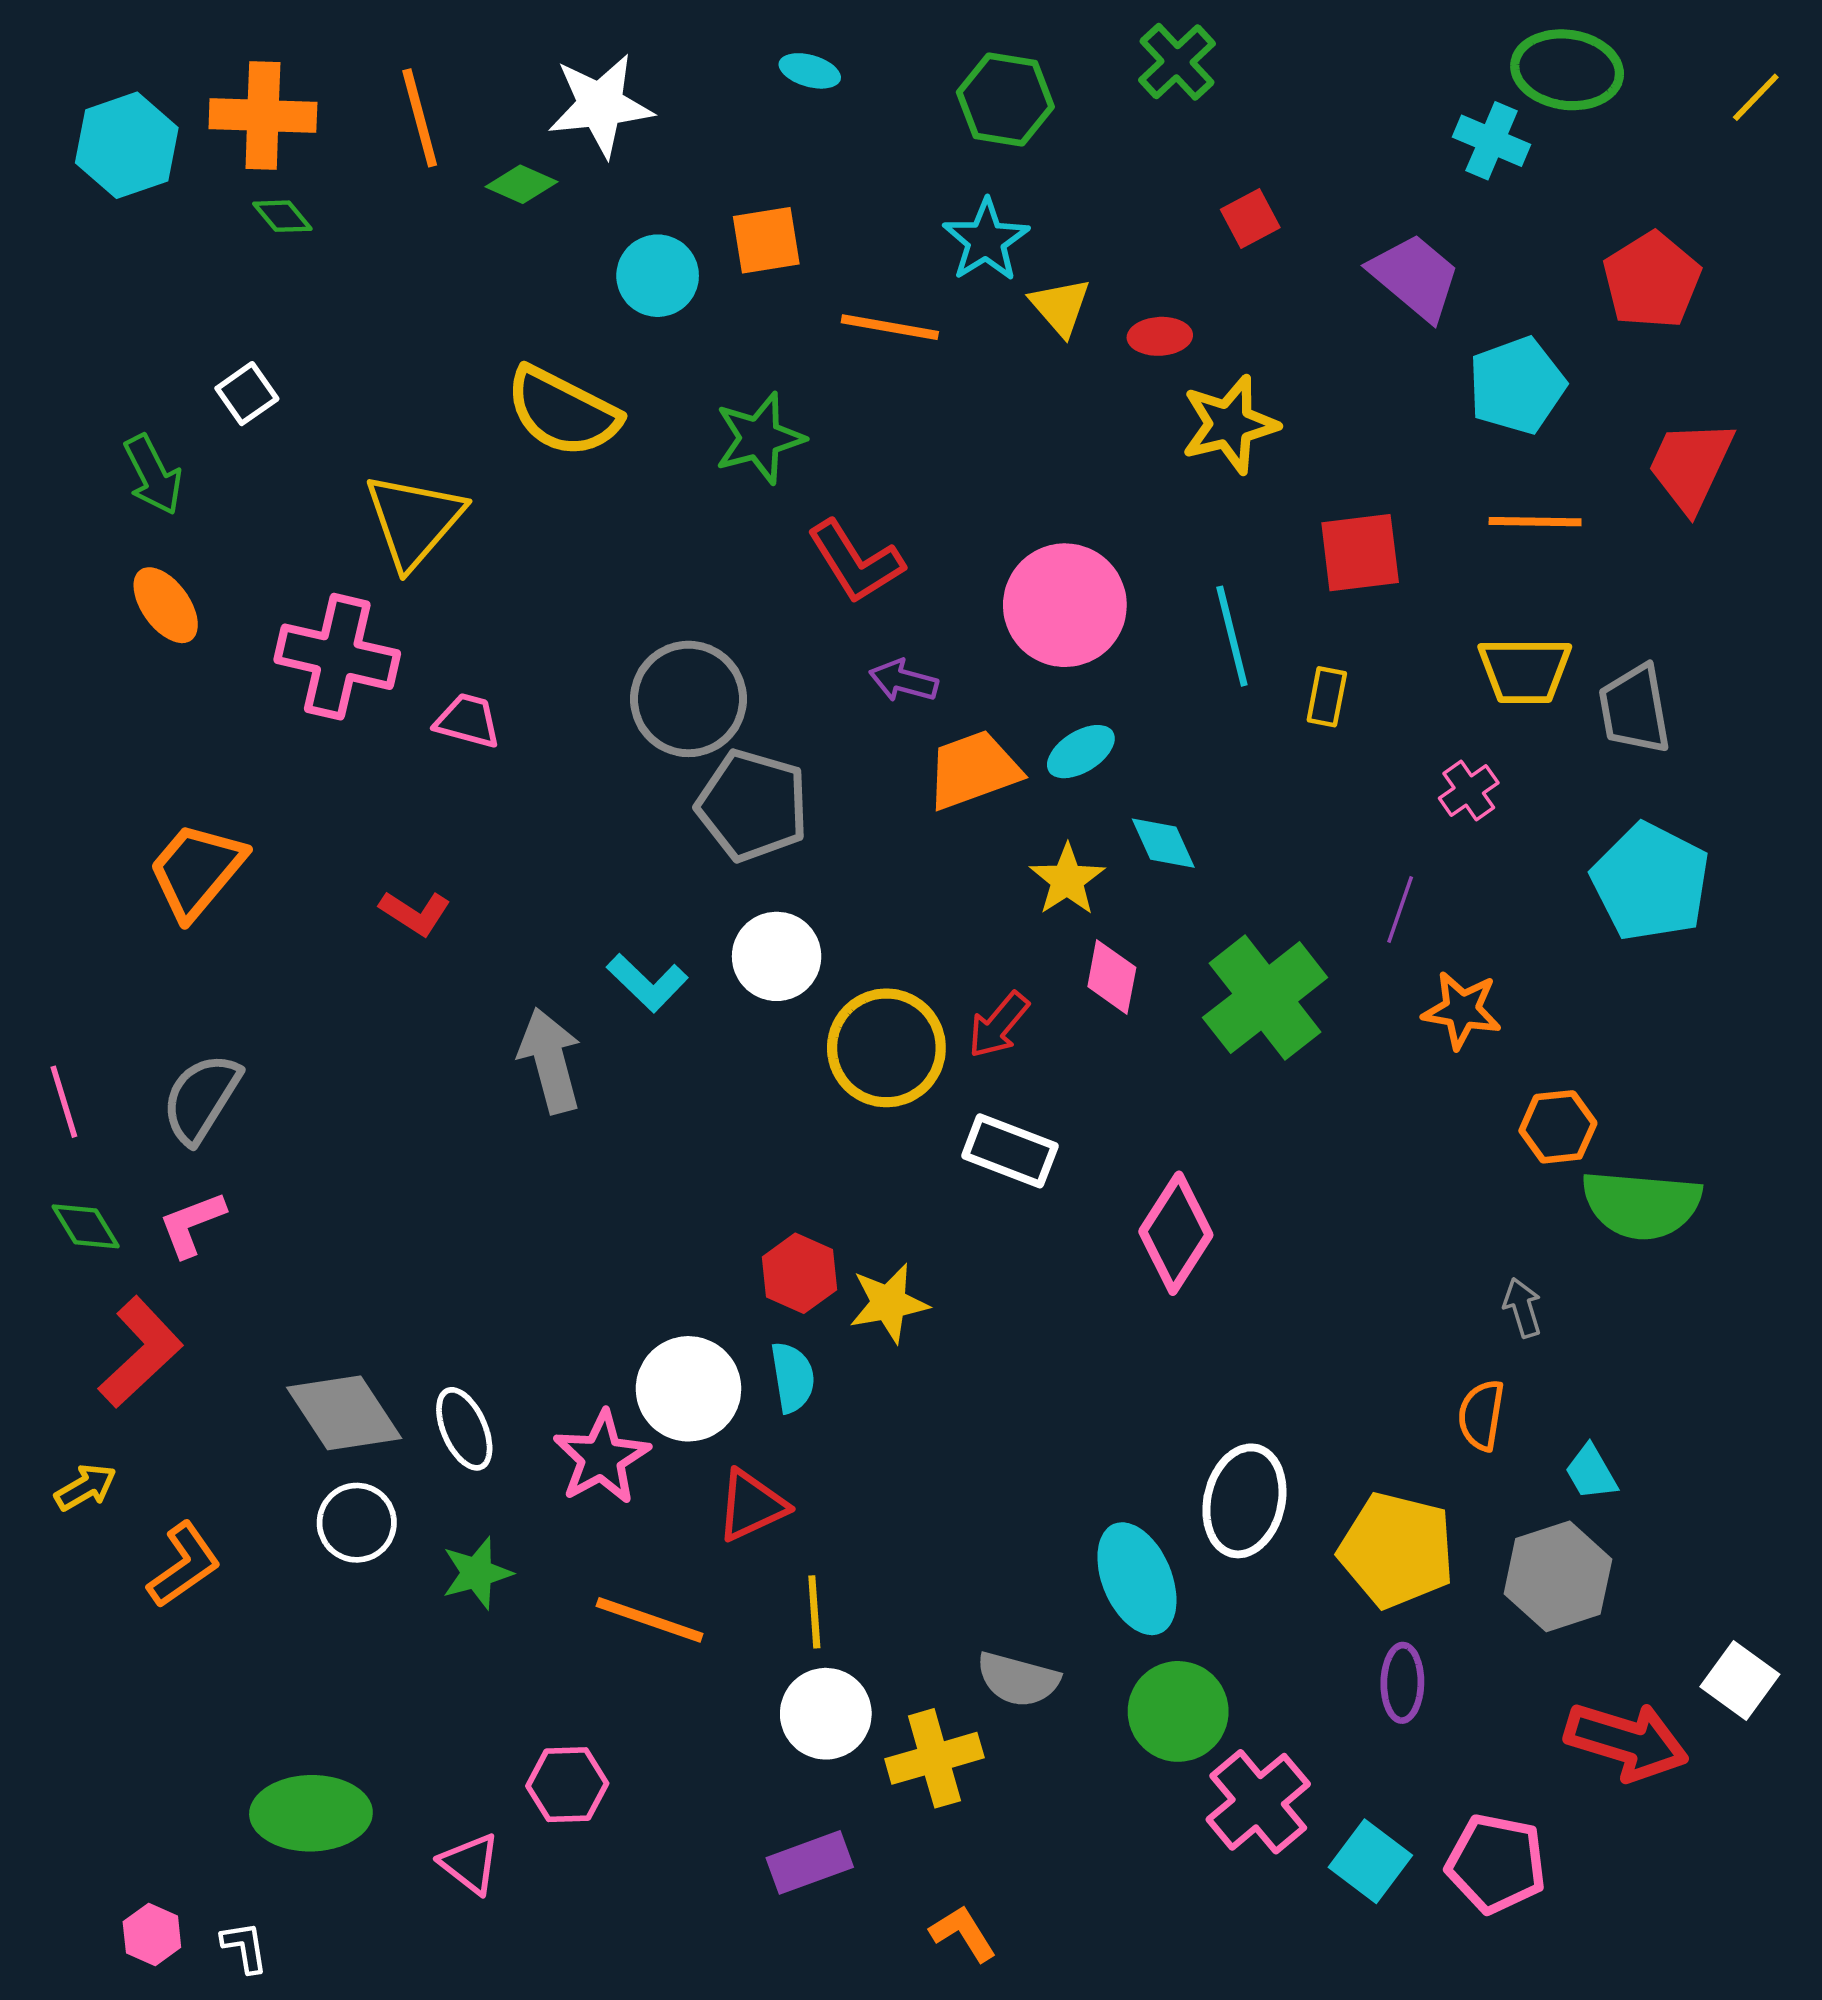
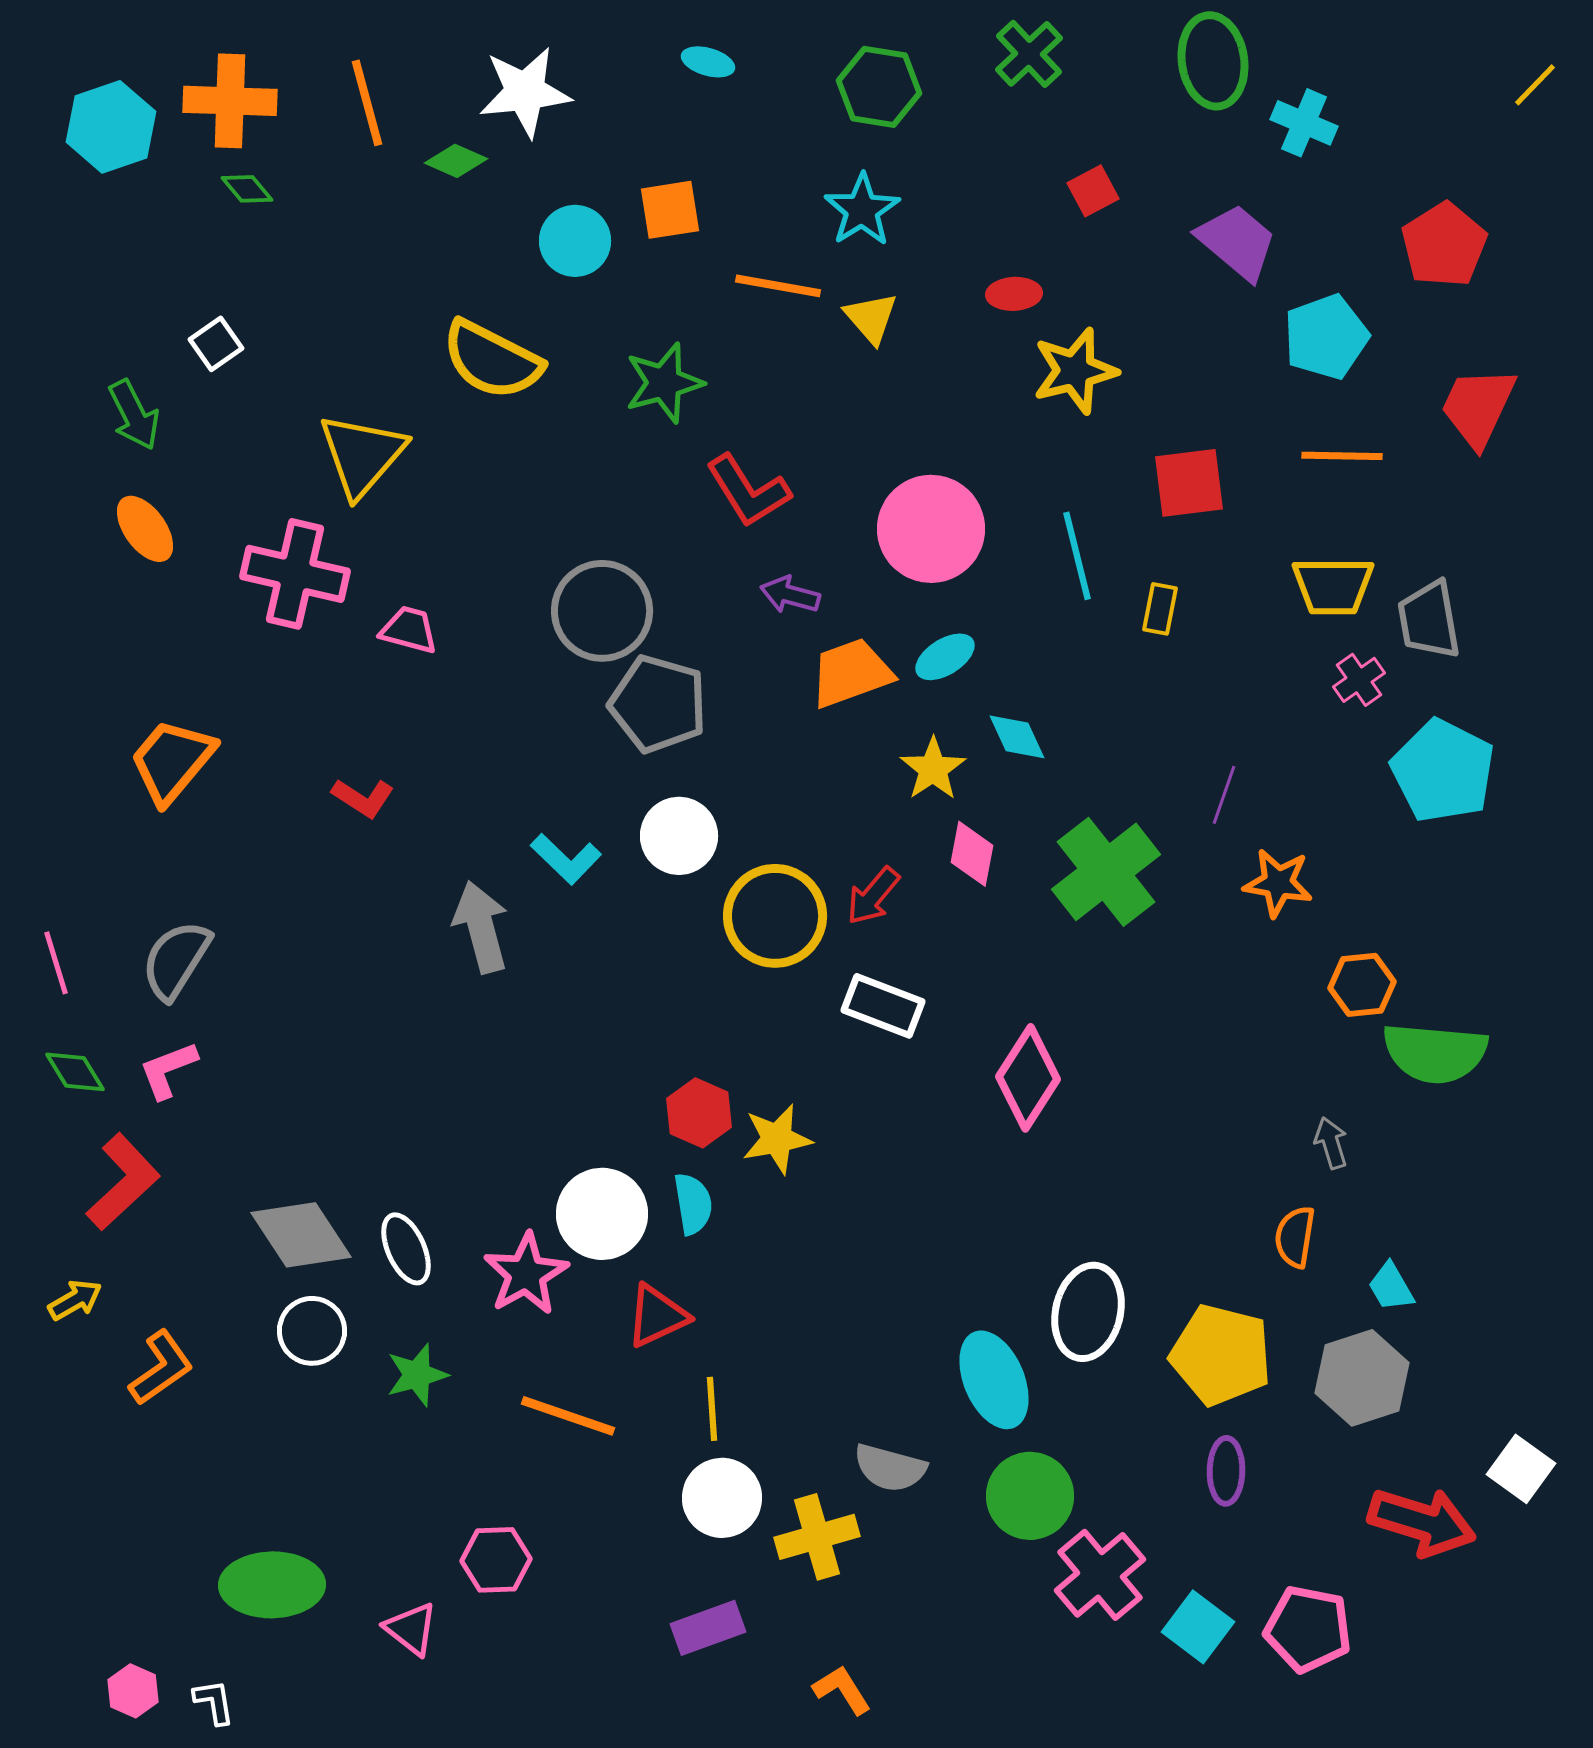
green ellipse: (1567, 70) -> (1213, 61), moved, turned 74
yellow triangle: (1060, 307) -> (871, 318), moved
pink cross: (1469, 790) -> (1359, 680), moved

